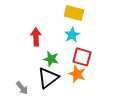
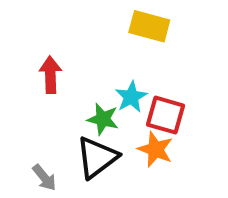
cyan star: (72, 35) -> (131, 97), moved
red arrow: (36, 37) -> (50, 75), moved

